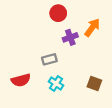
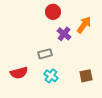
purple cross: (70, 37) -> (64, 34), turned -32
brown square: (94, 83) -> (86, 76), turned -32

